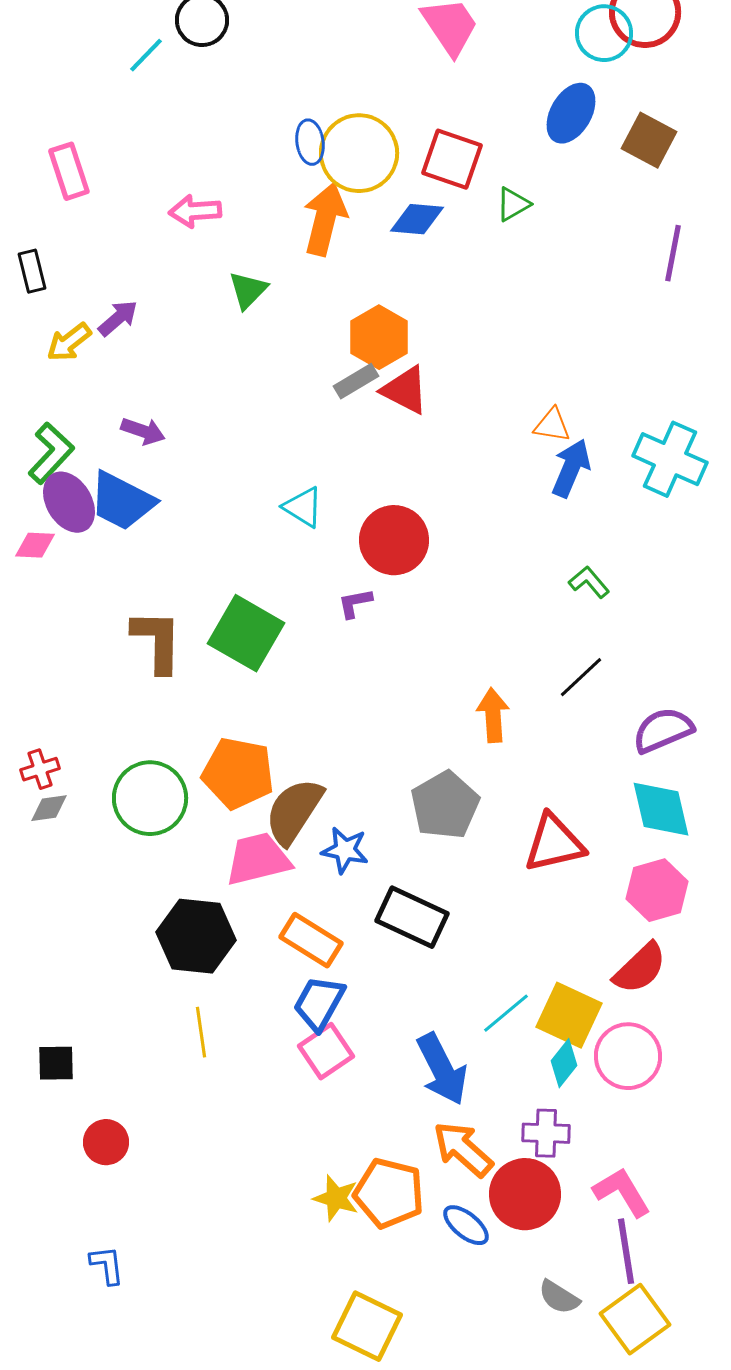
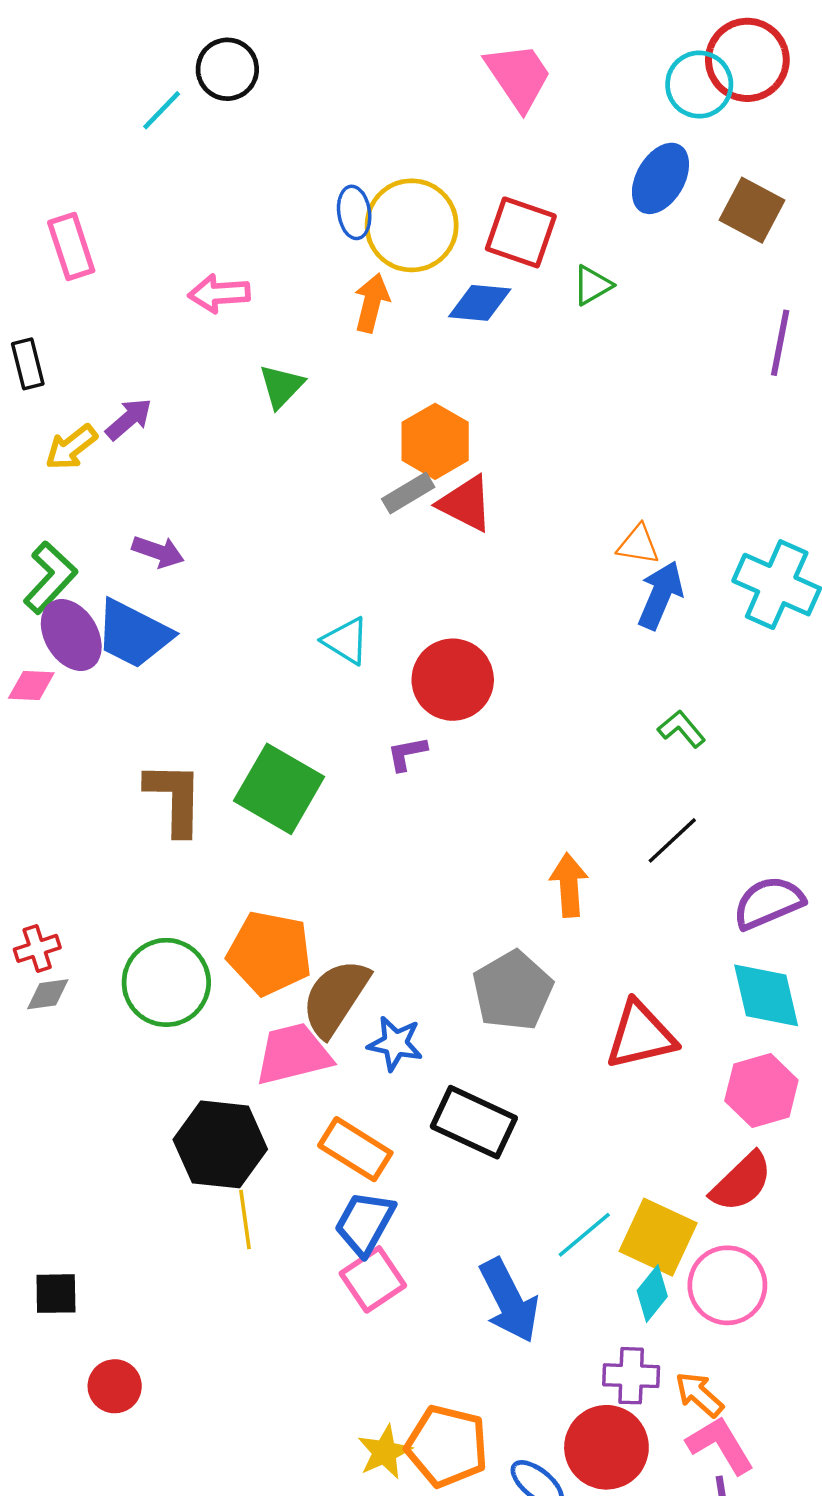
orange arrow: (325, 219) -> (372, 303), size x0.7
yellow line: (201, 1032) -> (245, 1220), moved
orange arrow: (463, 1149) -> (699, 1394), moved, size x0.7
yellow star: (336, 1198) -> (385, 1452), turned 30

